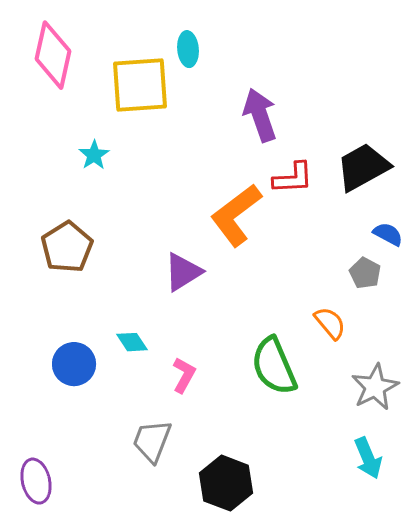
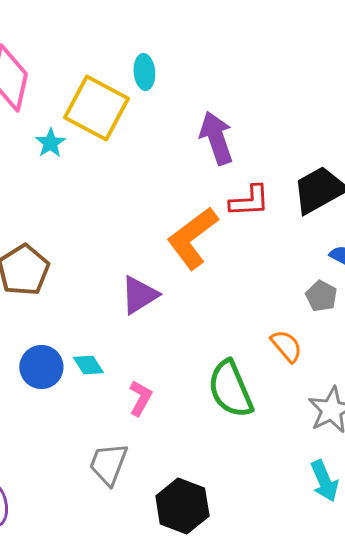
yellow square: (140, 85) -> (96, 108), turned 32
cyan star: (94, 155) -> (50, 143), moved
blue circle: (74, 364) -> (41, 367), moved

